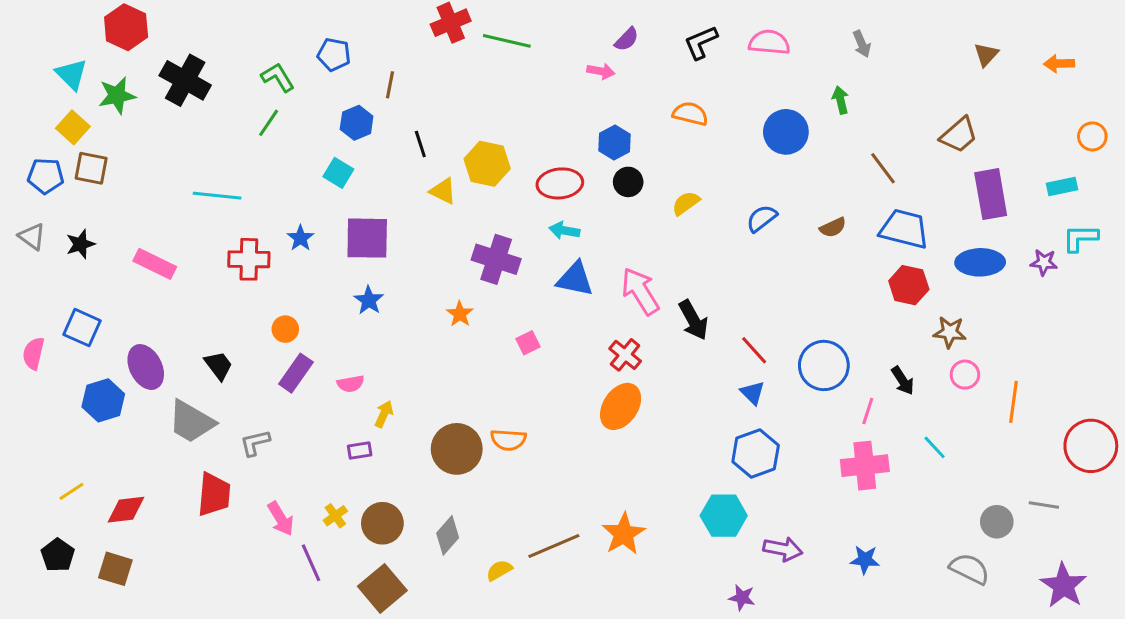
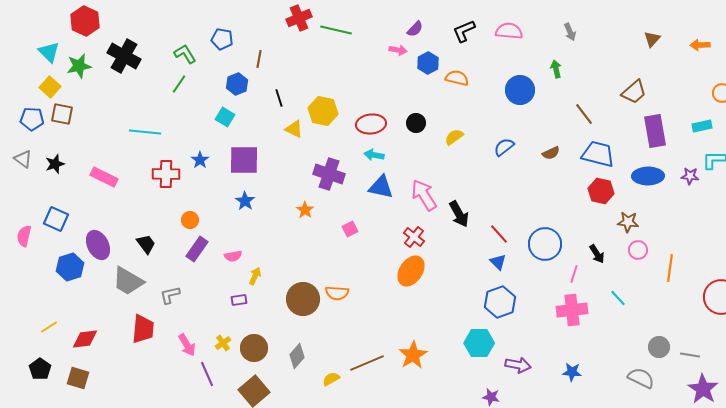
blue hexagon: (614, 142) -> (428, 63), moved
gray line: (1044, 505) -> (690, 355), moved

